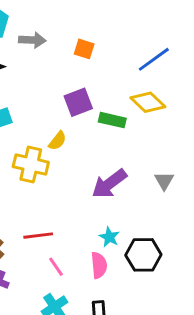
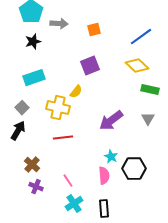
orange square: (84, 49) -> (94, 30), turned -32
green rectangle: (112, 120) -> (150, 90), moved
red line: (38, 236) -> (63, 138), moved
pink line: (56, 267) -> (68, 181), moved

